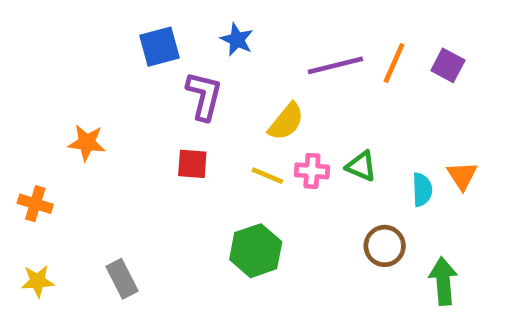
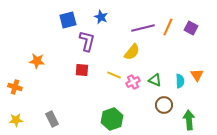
yellow semicircle: (286, 122) -> (132, 52), moved
green triangle: (361, 166) -> (155, 80), moved
pink cross: (312, 171) -> (133, 82), moved, turned -32
green hexagon: (256, 251) -> (112, 119), moved

